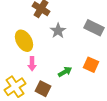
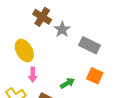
gray rectangle: (94, 28) -> (90, 45), moved
gray star: (58, 31) -> (62, 29), moved

